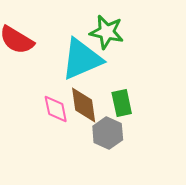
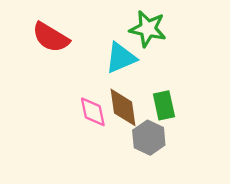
cyan triangle: (82, 59) -> (121, 58), size x0.7

